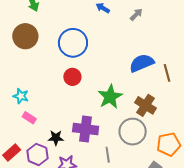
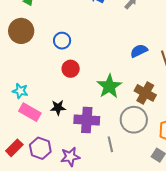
blue circle: (73, 43) -> (62, 41), moved, size x0.6
blue semicircle: (142, 63) -> (139, 51), size x0.7
pink rectangle: (29, 118) -> (30, 112), size x1.5
black star: (56, 138) -> (58, 108), moved

